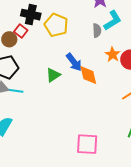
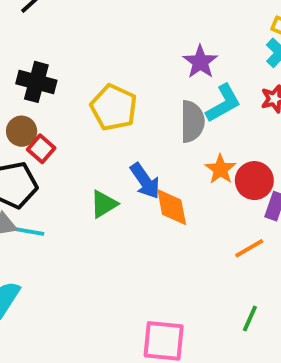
black cross: (31, 15) -> (36, 82), moved
red square: (21, 31) -> (41, 149), moved
gray semicircle: (97, 31) -> (192, 121), size x1.5

